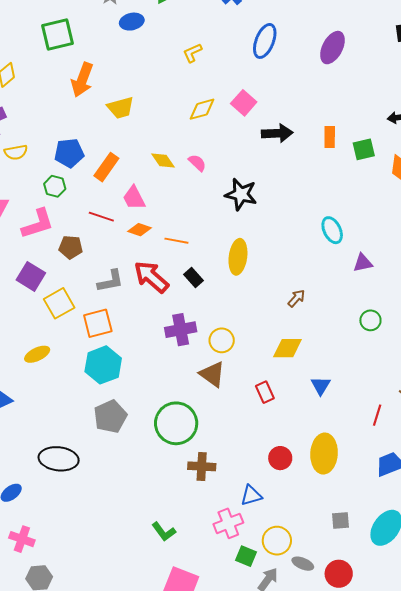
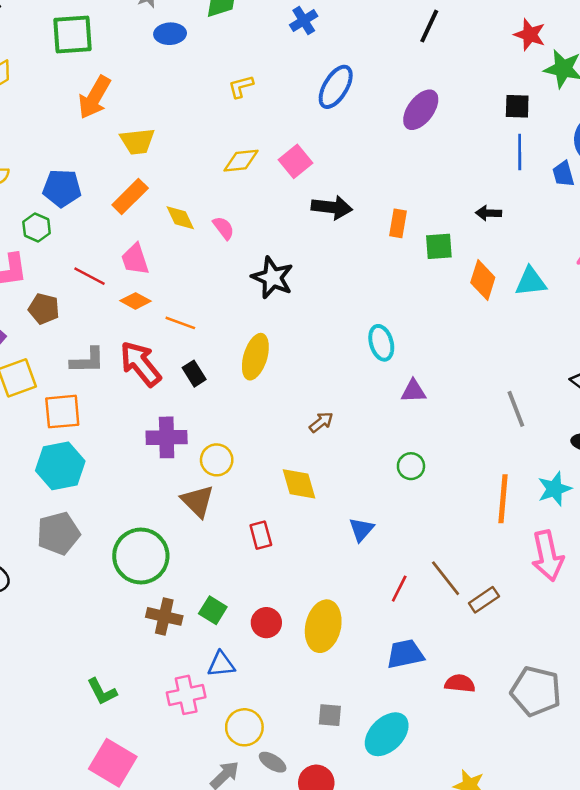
orange rectangle: (106, 167) -> (130, 197), moved
yellow diamond: (287, 348) -> (299, 484), turned 64
blue triangle: (321, 386) -> (361, 529), moved
green square: (246, 556) -> (213, 610), moved

